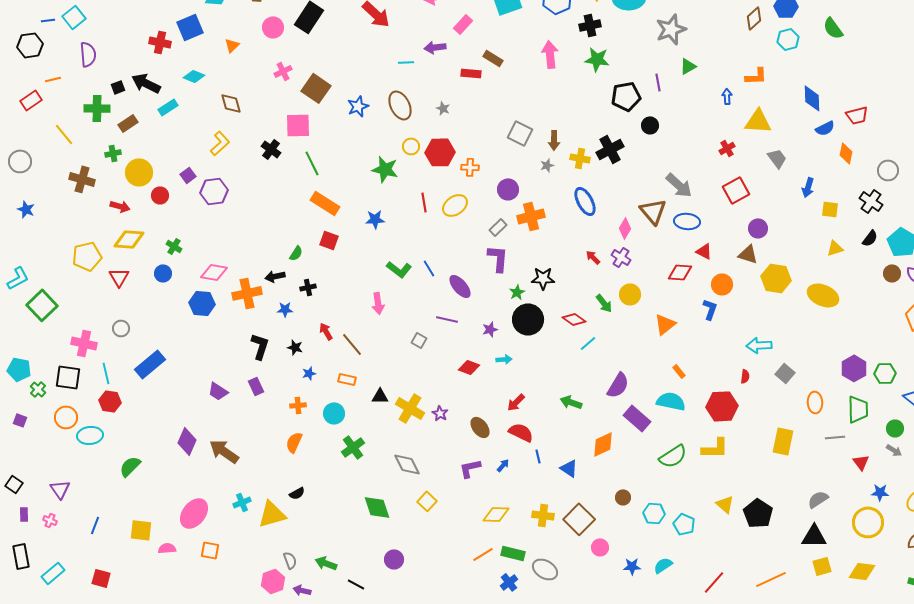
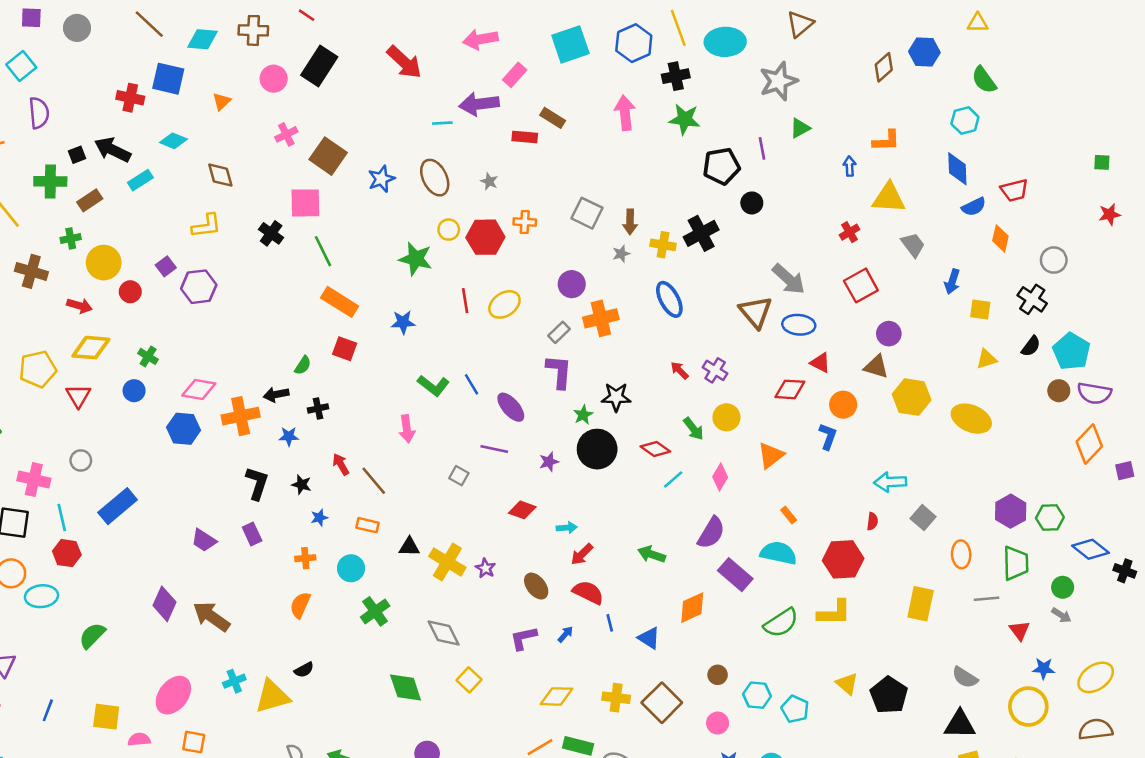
blue square: (190, 27) -> (168, 79), turned 36
cyan hexagon: (788, 39) -> (965, 121), moved
purple arrow: (435, 47) -> (479, 104), size x1.4
yellow L-shape: (220, 143) -> (206, 226), turned 35
orange cross: (470, 167) -> (525, 222), moved
pink diamond: (625, 228) -> (720, 477), moved
cyan arrow: (504, 359) -> (567, 528), moved
gray semicircle: (818, 499) -> (965, 677), turned -115
pink circle: (600, 547) -> (718, 723), moved

